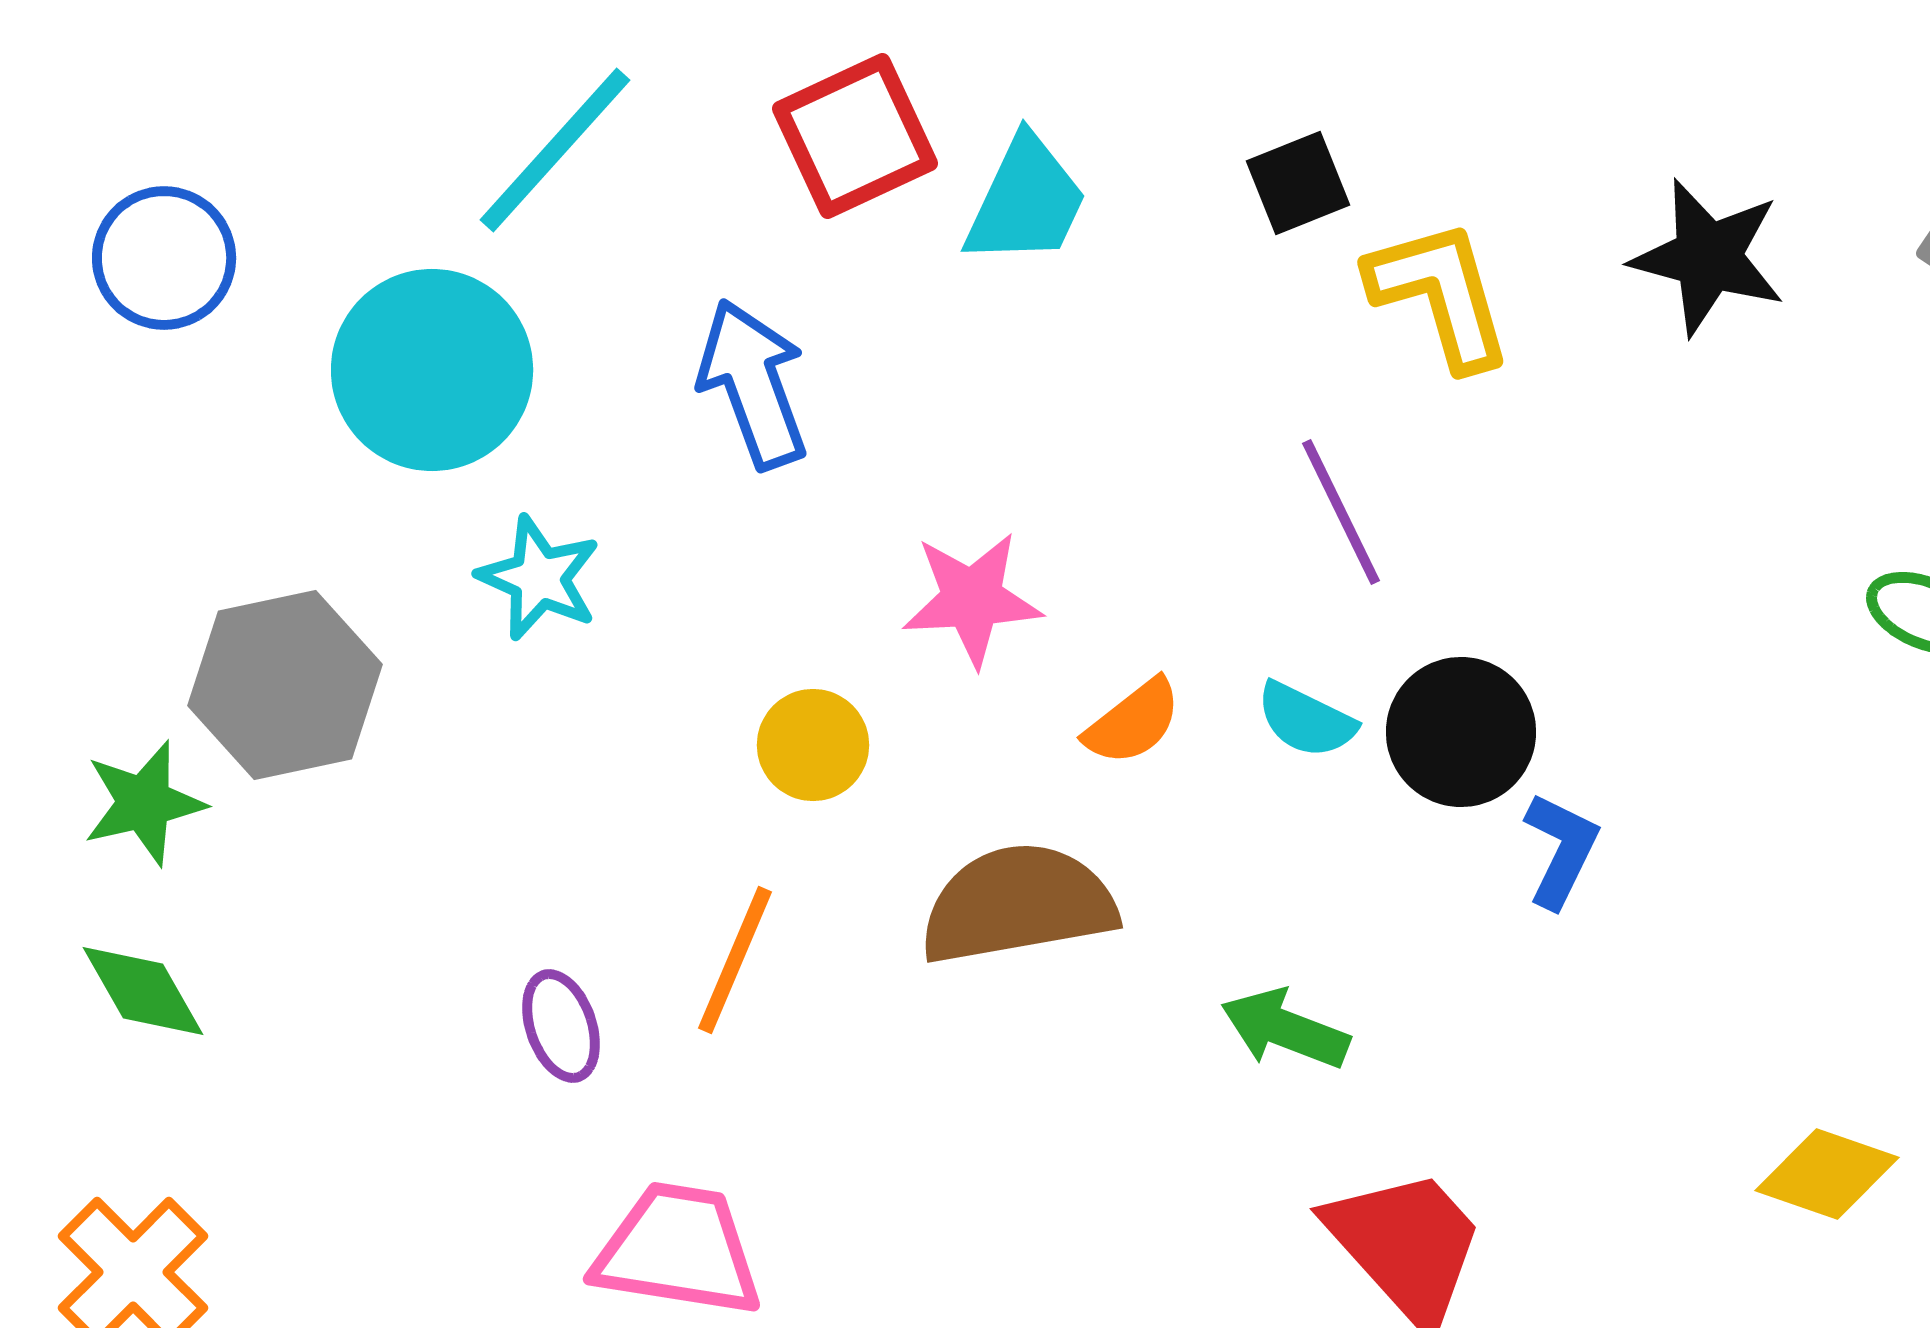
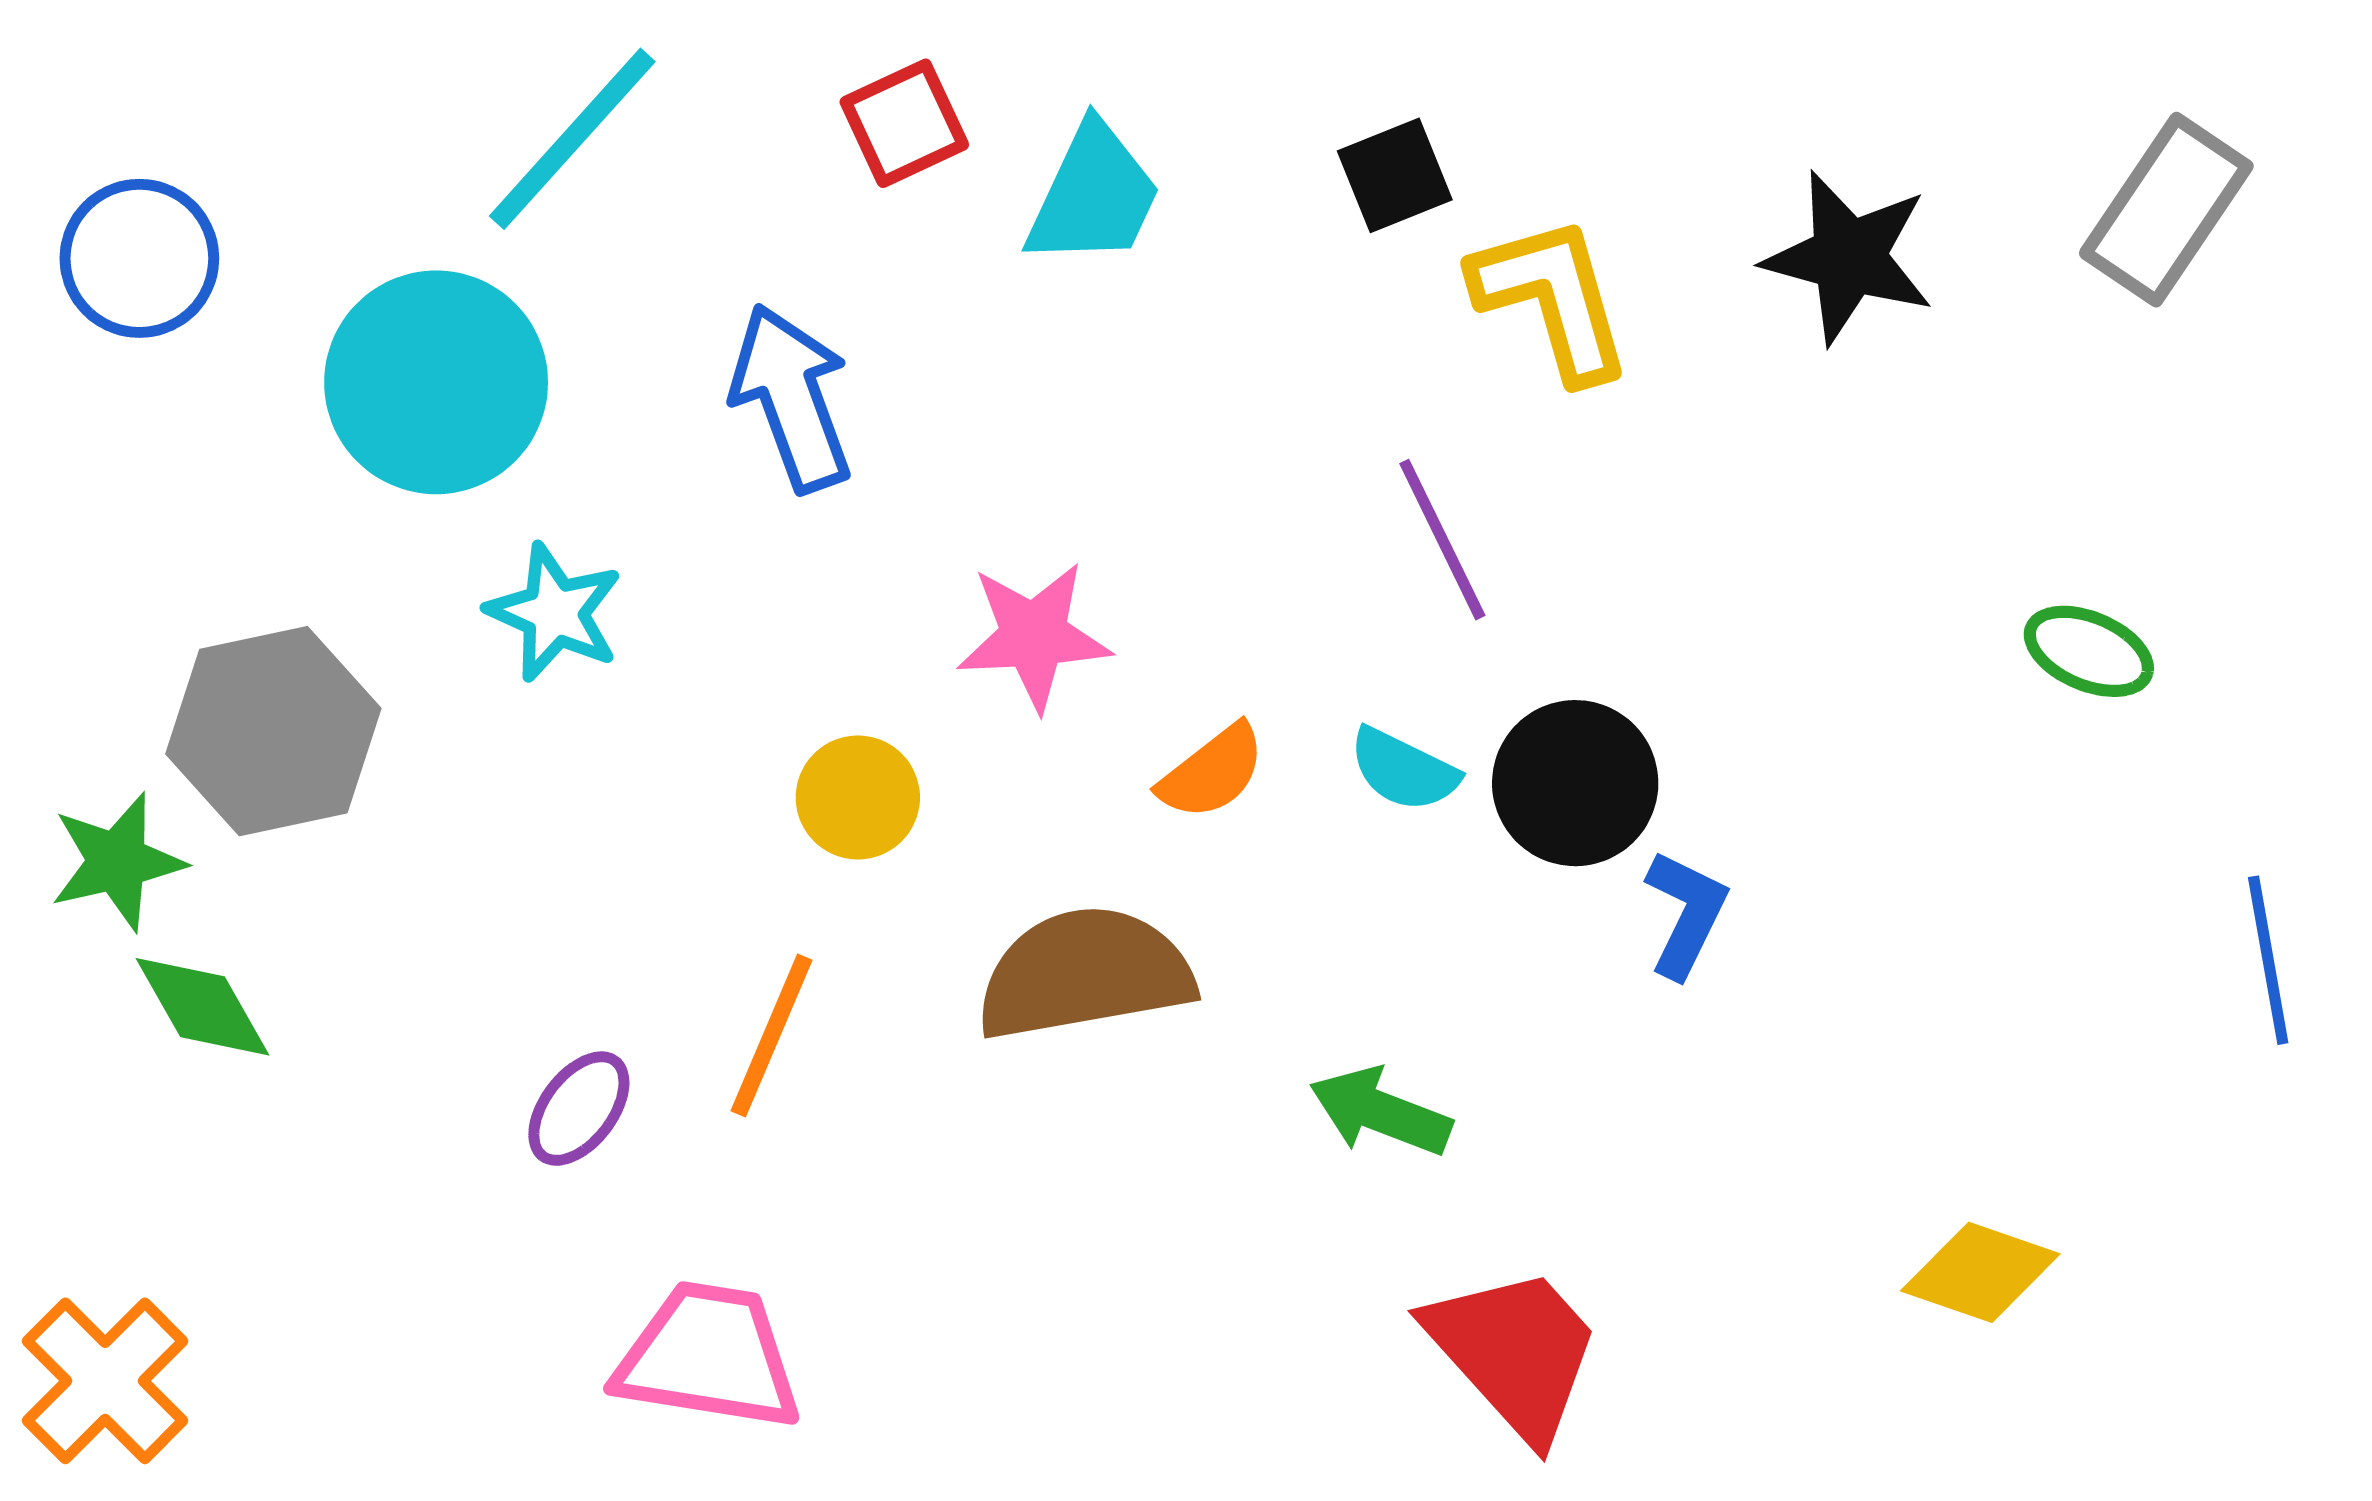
red square: (855, 136) -> (904, 123), size x0.7
green diamond: (143, 991) -> (203, 1007), moved
purple ellipse: (561, 1026) -> (579, 1109), turned 56

